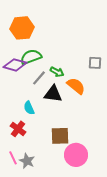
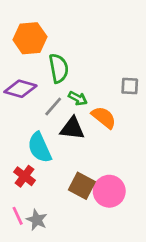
green semicircle: (31, 57) -> (59, 68), moved, turned 100
cyan semicircle: (29, 108) -> (40, 148), size x1.6
brown square: (60, 136) -> (82, 186), turned 30
pink circle: (76, 155) -> (109, 191), moved

